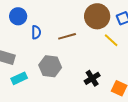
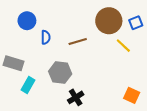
cyan rectangle: (19, 78) -> (28, 85), turned -35
black cross: (92, 78) -> (76, 97), moved

